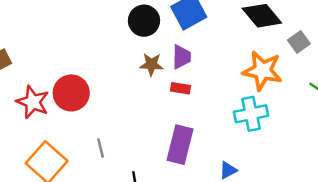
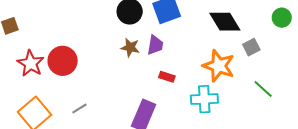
red rectangle: (180, 88) -> (167, 77), moved
gray line: (101, 148) -> (79, 108), turned 63

